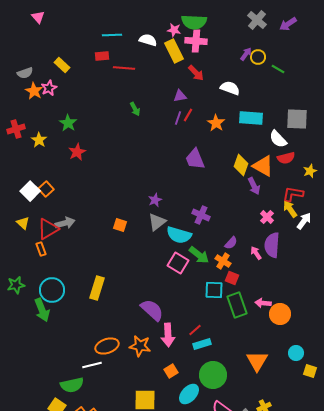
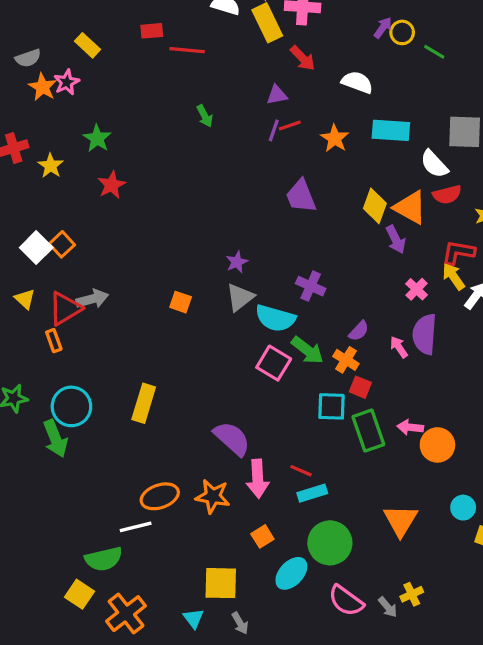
red line: (188, 115) -> (290, 126), turned 40
red line: (195, 330) -> (301, 471), turned 64

